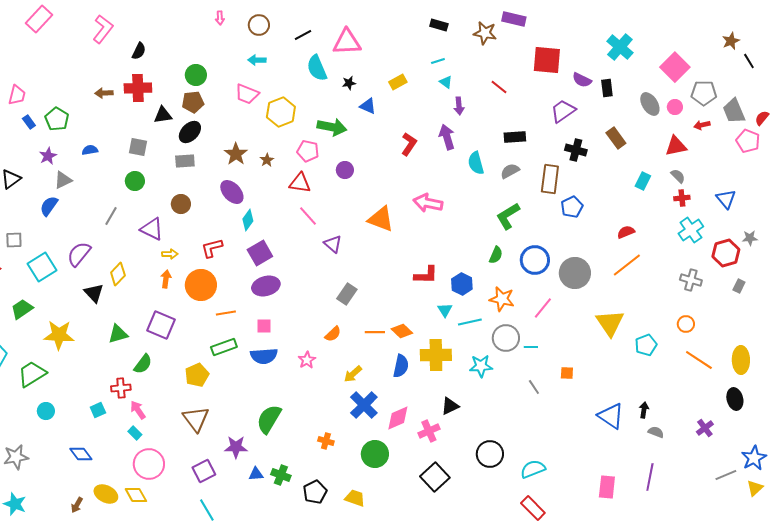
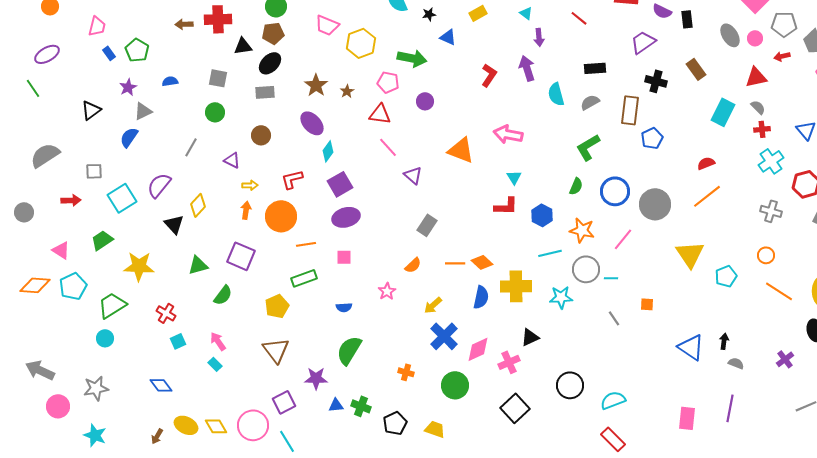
cyan rectangle: (643, 181) -> (723, 112), size x1.5
purple triangle: (152, 229) -> (232, 160), size x0.7
cyan triangle: (445, 310) -> (514, 177), moved
blue semicircle: (264, 356) -> (344, 307), moved, size x0.6
red cross: (121, 388) -> (166, 313), moved, turned 36
cyan circle: (46, 411) -> (105, 338), moved
pink circle: (149, 464) -> (253, 425), moved

